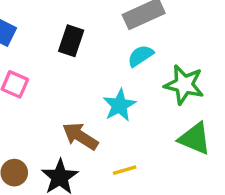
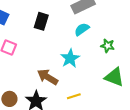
green star: (184, 85) -> (108, 46), size x0.6

